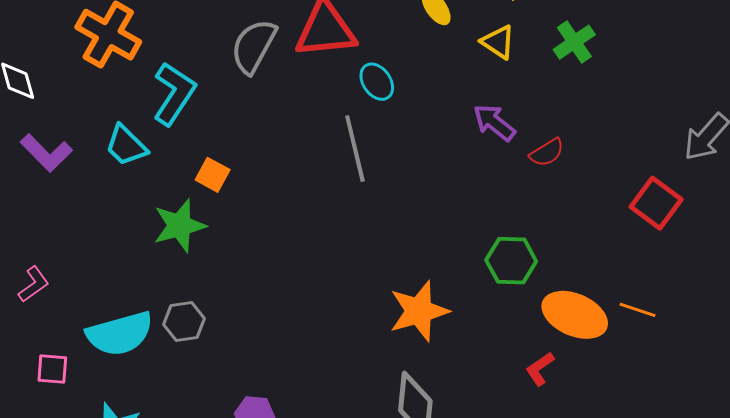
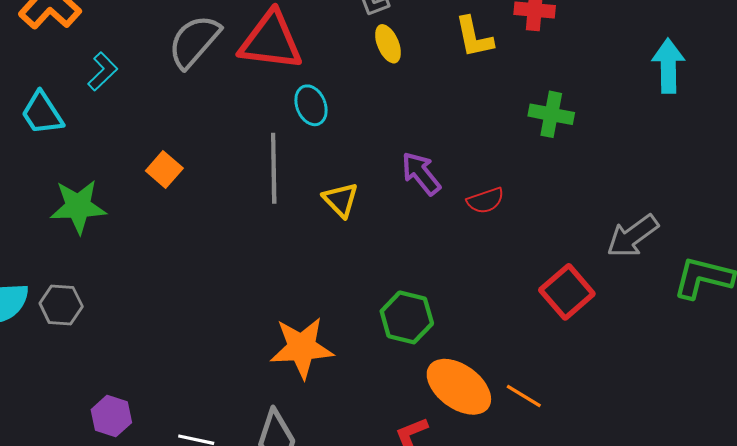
yellow triangle: (498, 42) -> (341, 200), moved
green cross: (574, 42) -> (551, 114), moved, turned 33
cyan L-shape: (174, 94) -> (103, 71), size x0.6
red semicircle: (547, 153) -> (485, 200), moved
orange square: (213, 175) -> (164, 169), moved

